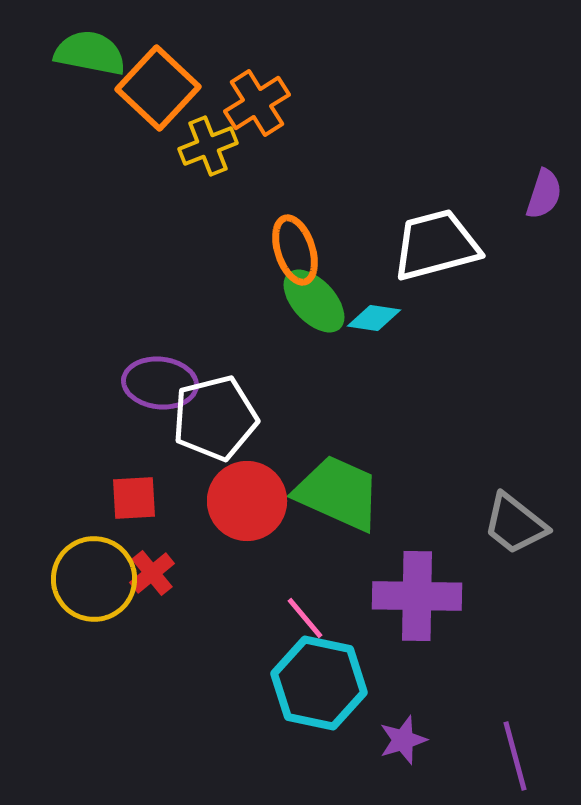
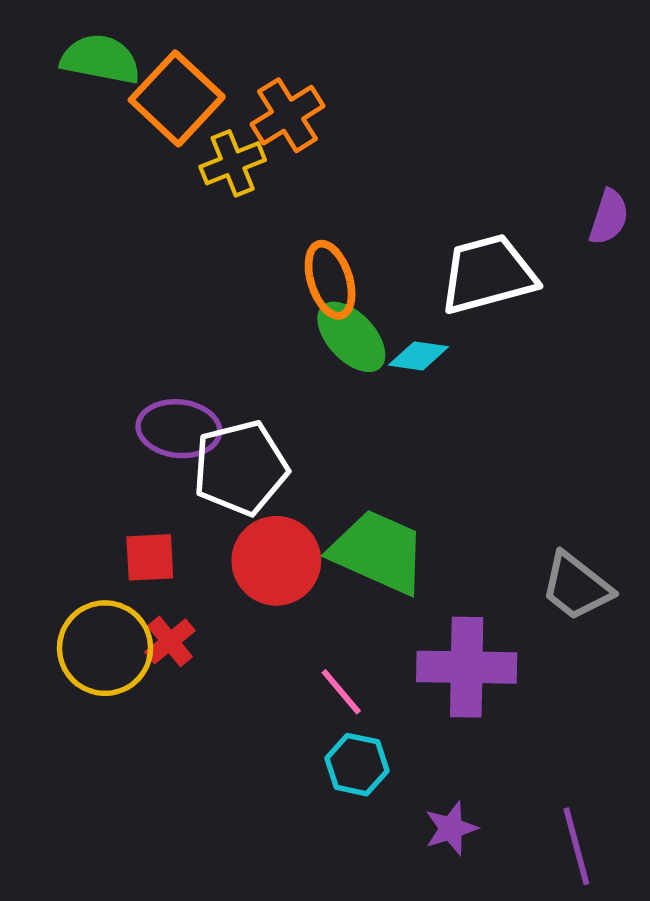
cyan hexagon: (319, 683) -> (357, 765), size x0.6

